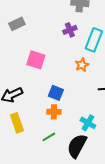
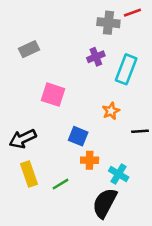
orange star: (82, 65) -> (111, 111), moved
orange cross: (54, 112) -> (90, 160), moved
green line: (49, 137) -> (61, 184), moved

